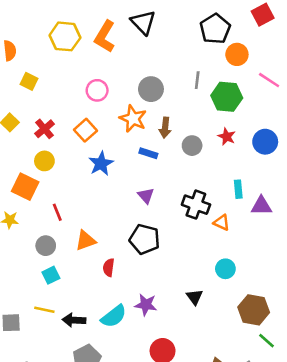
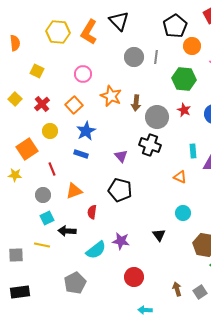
gray line: (197, 80) -> (156, 57), moved
yellow square: (29, 81) -> (37, 71), moved
gray circle: (151, 89) -> (134, 57), moved
gray circle: (192, 146) -> (157, 117), size x1.5
blue rectangle: (148, 153) -> (81, 154), moved
yellow circle: (44, 161) -> (50, 131), moved
orange square: (25, 187) -> (27, 149), turned 30
black cross: (196, 205) -> (150, 145), moved
black arrow: (74, 320) -> (67, 231), moved

